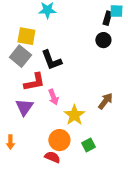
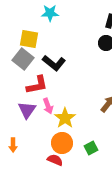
black L-shape: (51, 60) -> (54, 63), turned -30
pink arrow: (53, 97) -> (48, 106), moved
yellow star: (74, 115) -> (65, 118), moved

